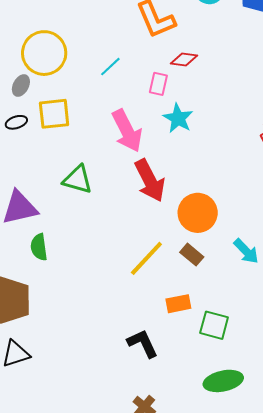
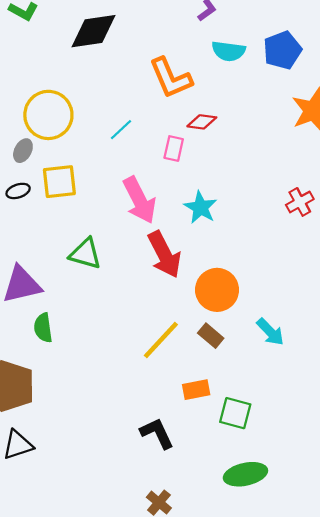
cyan star: (178, 118) -> (201, 207), moved

